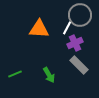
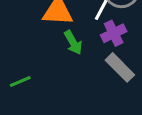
green arrow: (49, 75) -> (73, 43), moved

